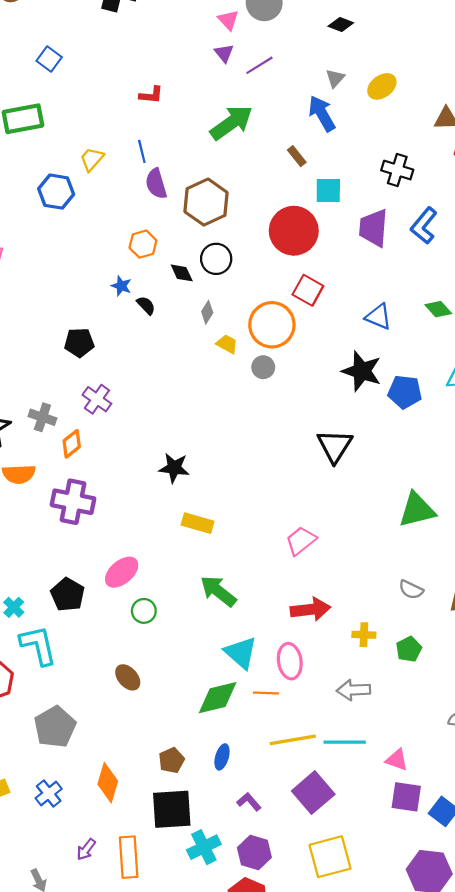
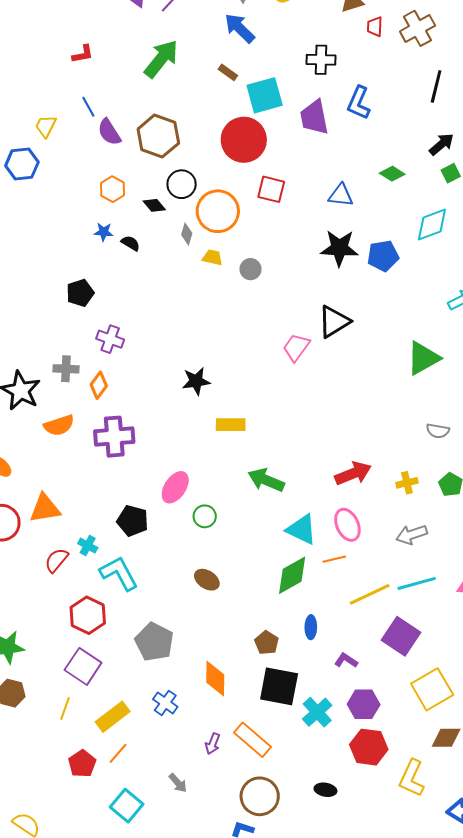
cyan square: (328, 191) -> (265, 95), size x1.4
orange circle: (272, 325) -> (218, 211), moved
black triangle: (335, 446) -> (334, 322), turned 42
pink trapezoid: (301, 541) -> (296, 347), moved
black square: (172, 809) -> (279, 686), turned 30
orange rectangle: (129, 857) -> (252, 740), turned -30

